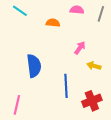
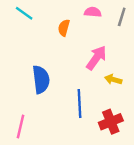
orange semicircle: (53, 23) -> (64, 28), turned -80
pink arrow: (80, 48) -> (96, 58), size x1.5

